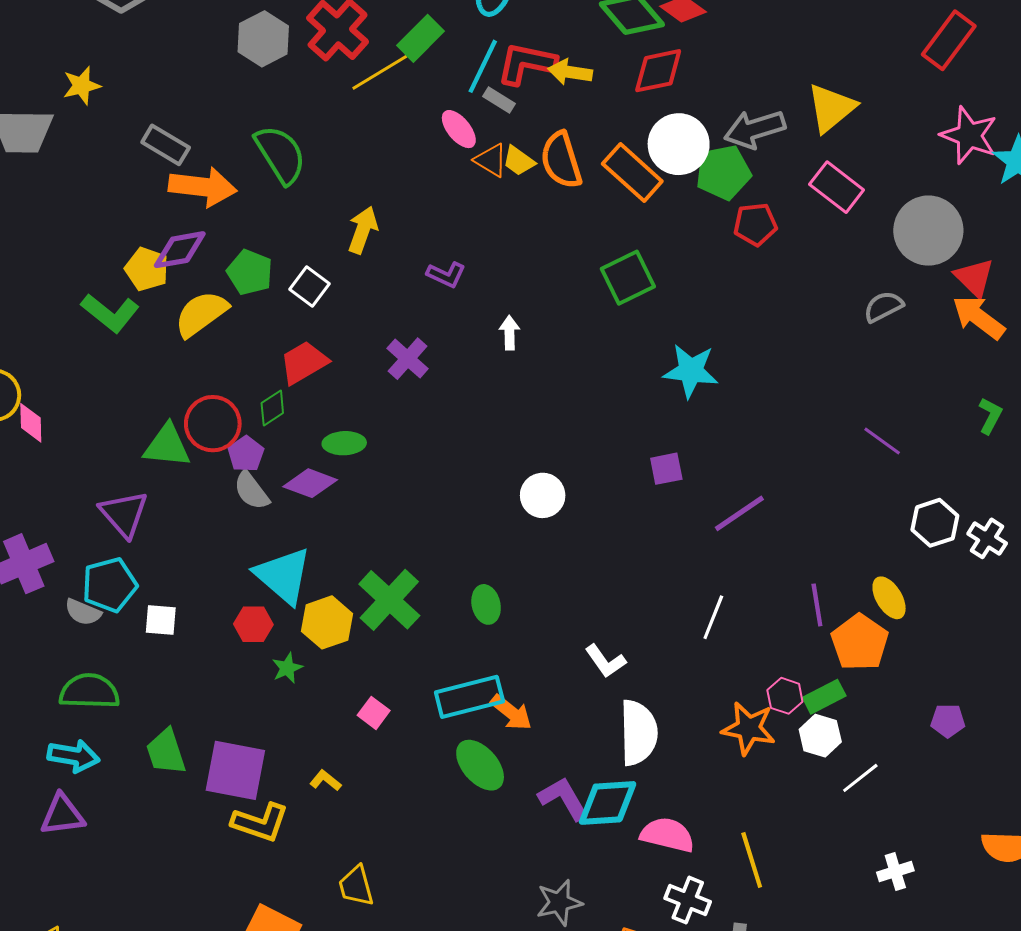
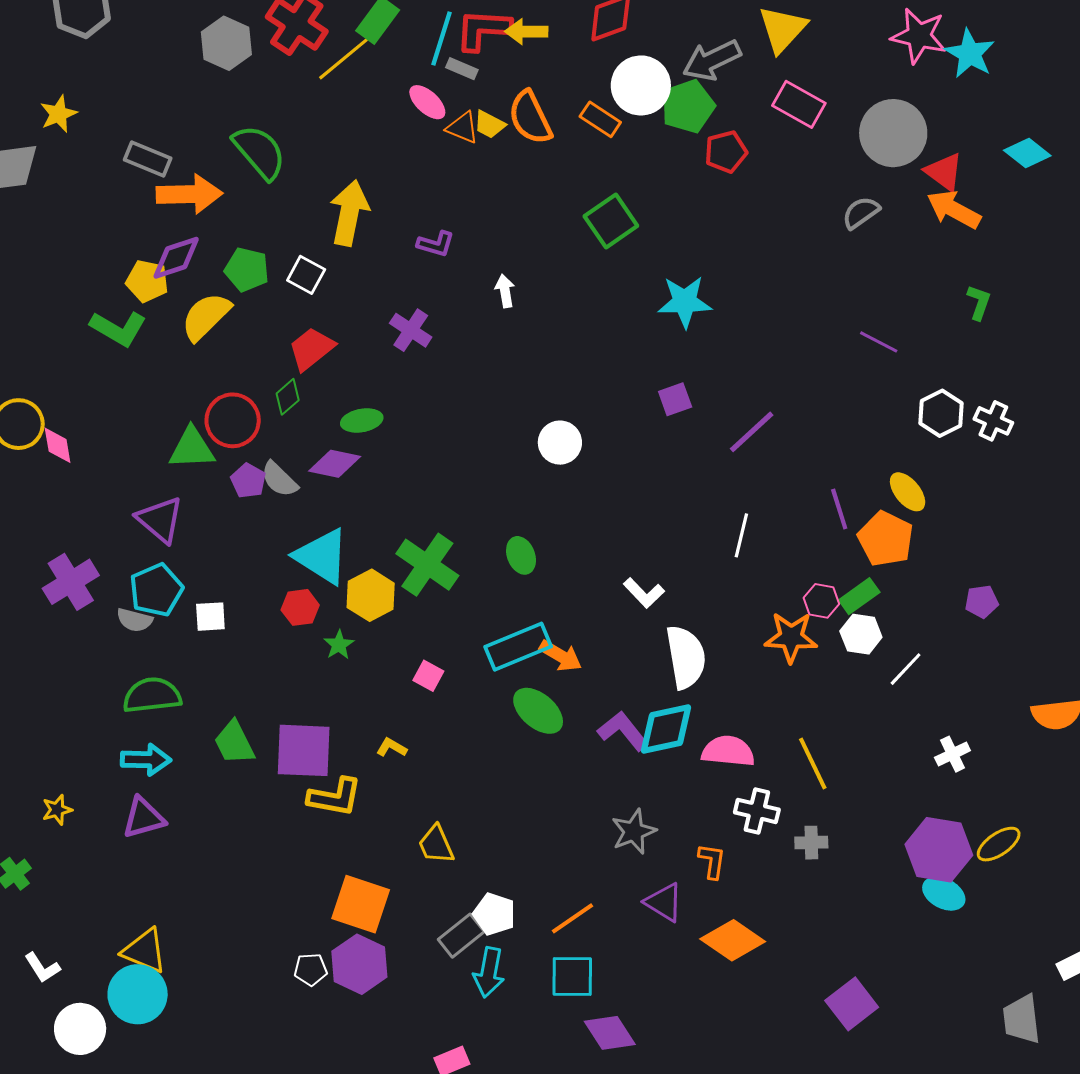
orange rectangle: (632, 173) -> (600, 119), size x0.7
yellow arrow: (363, 230) -> (349, 213), size x1.4
purple pentagon: (246, 454) -> (248, 481), moved

